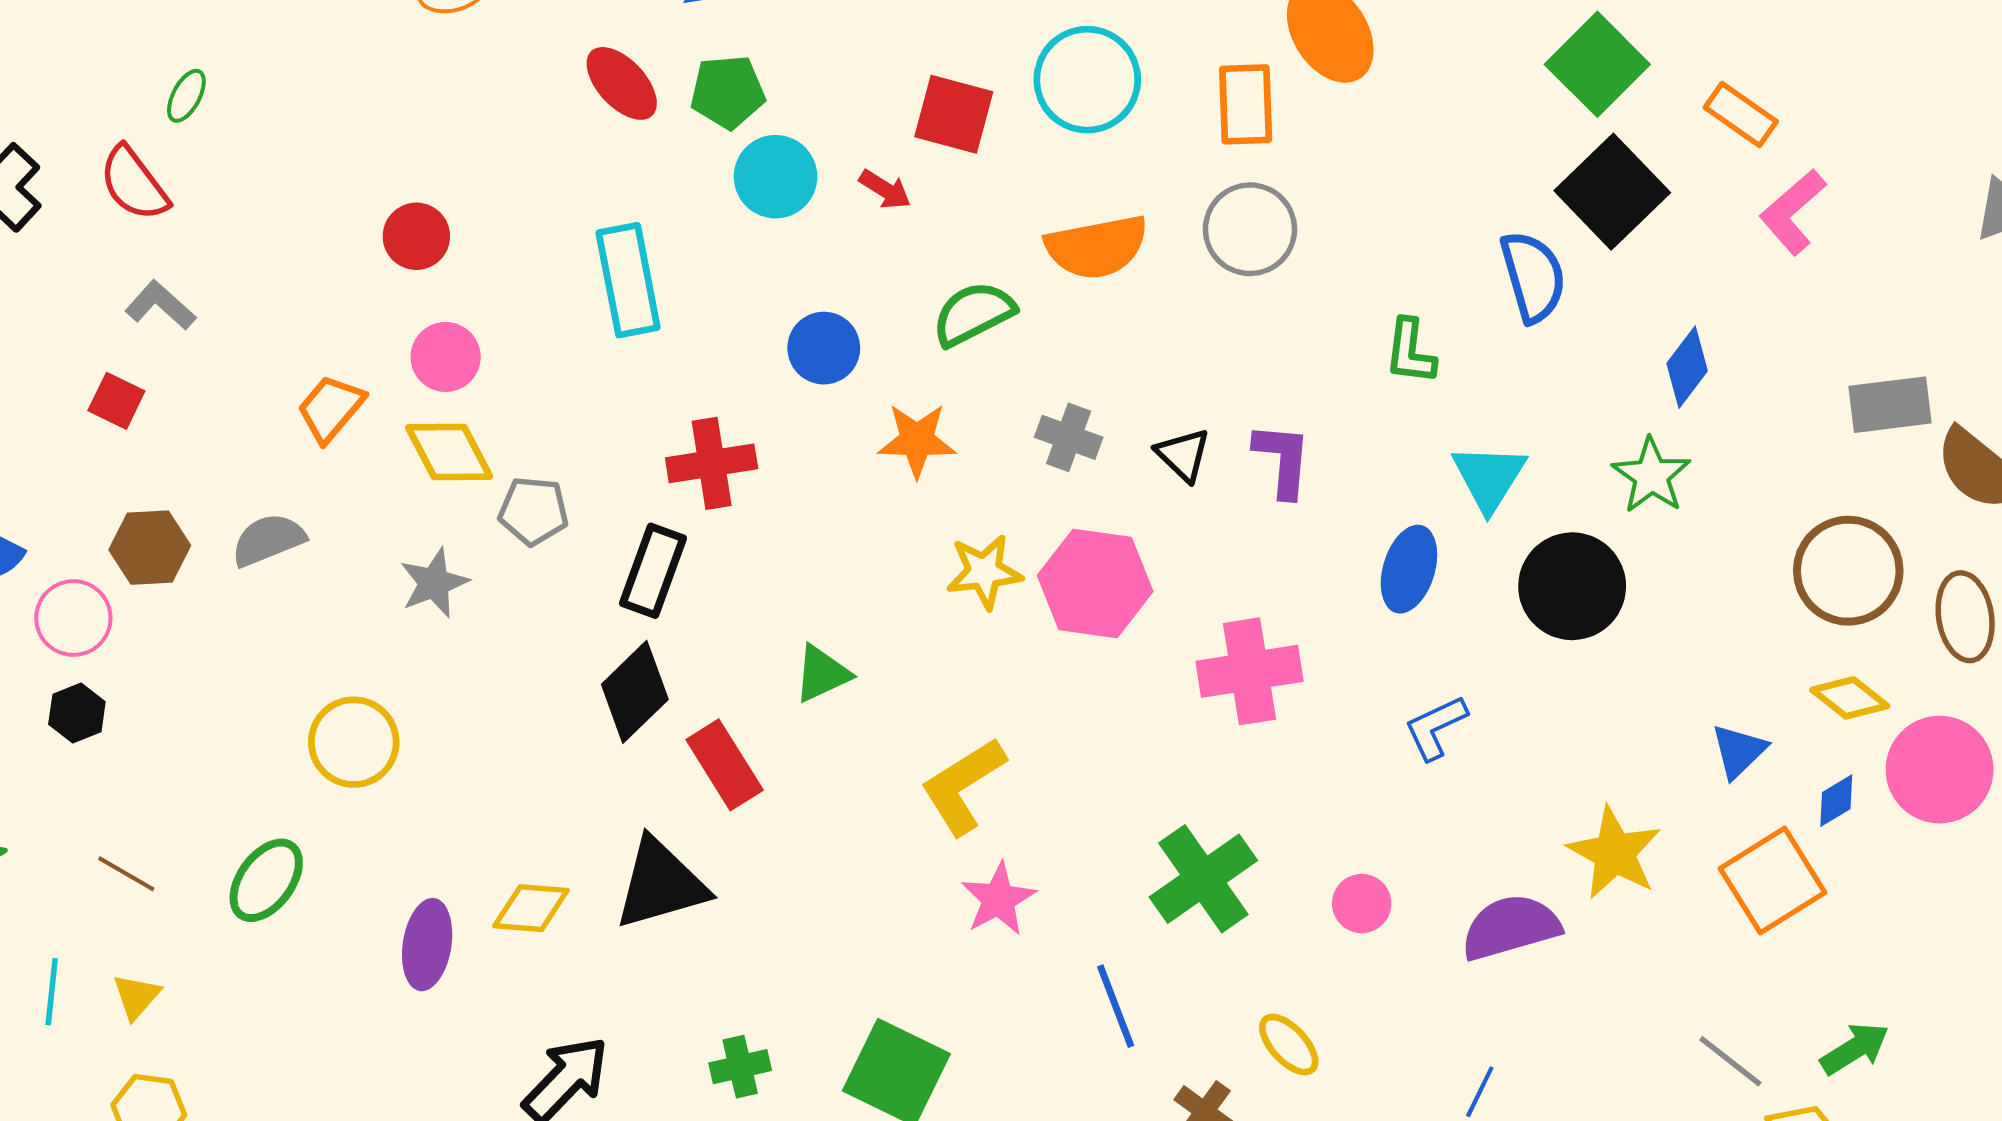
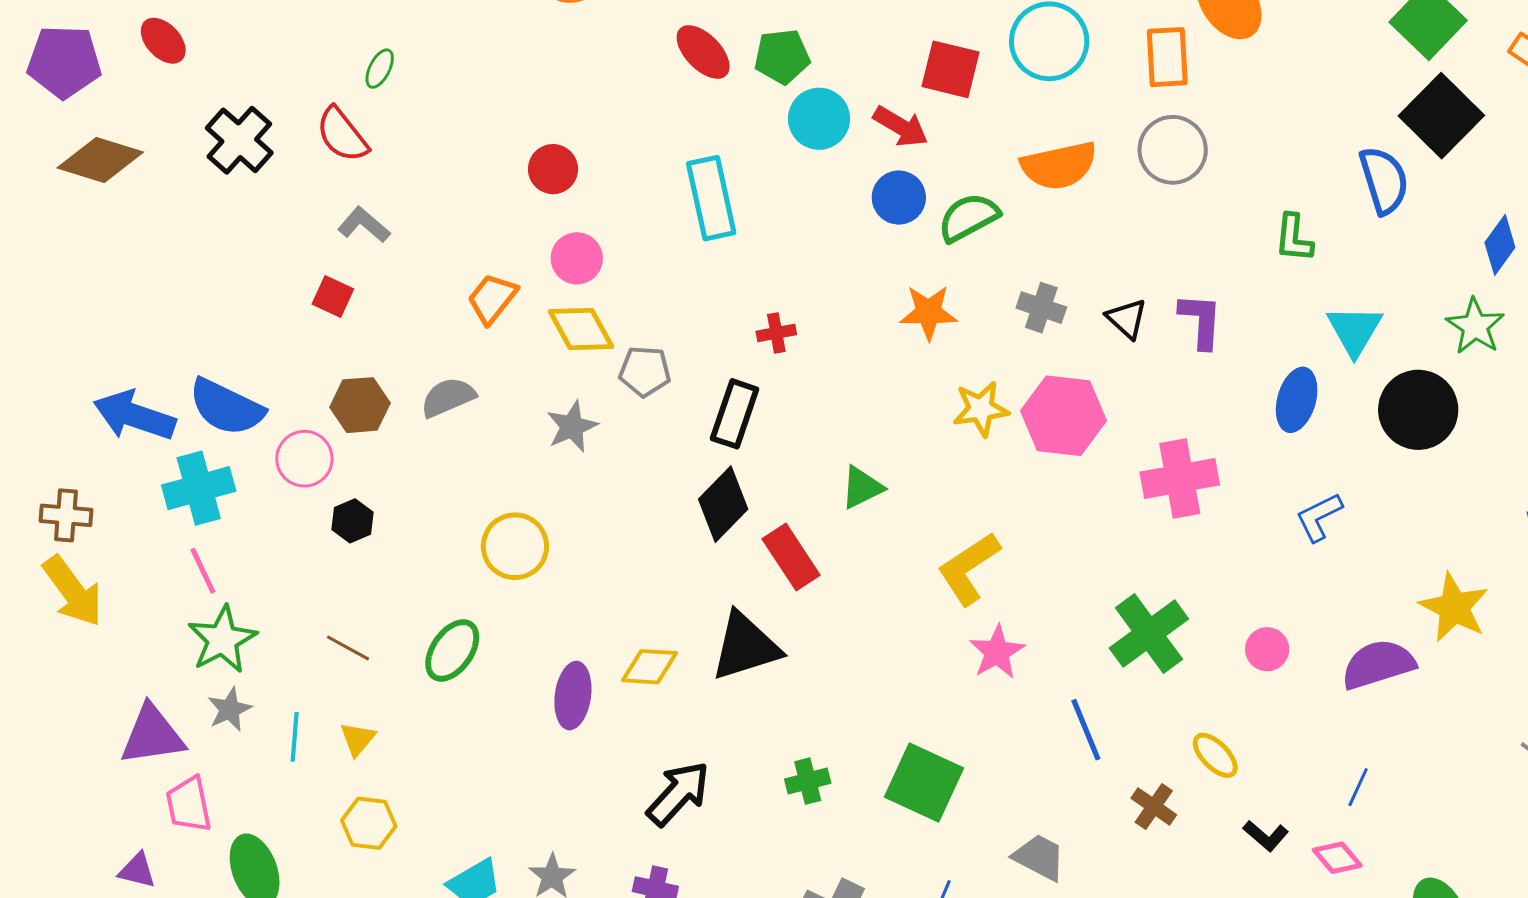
red arrow: (885, 190) -> (901, 126), size x1.4
blue circle: (824, 348) -> (899, 198), moved
red cross: (712, 463) -> (776, 333), size x0.6
black hexagon: (77, 713) -> (353, 521), moved

